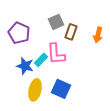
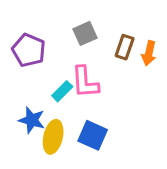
brown rectangle: (71, 32) -> (125, 47), moved
blue star: (25, 66) -> (32, 120), moved

